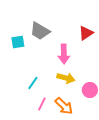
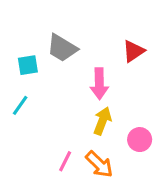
yellow arrow: (66, 78) -> (102, 121), turned -84
cyan line: (33, 83) -> (20, 105), moved

